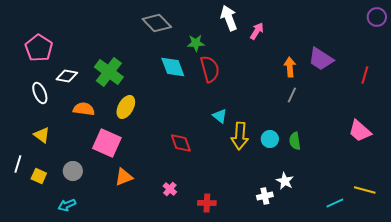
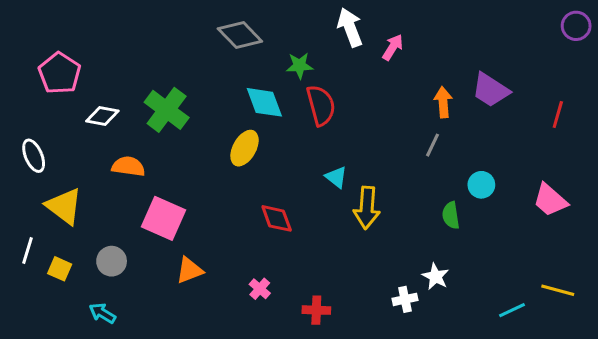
white ellipse: (40, 93) -> (34, 156), moved
gray line: (292, 95) -> (432, 145), moved
yellow ellipse: (126, 107) -> (245, 148), moved
yellow triangle: (42, 135) -> (64, 206), size x1.5
cyan circle: (270, 139) -> (481, 185), moved
cyan arrow: (67, 205) -> (102, 313), turned 54

